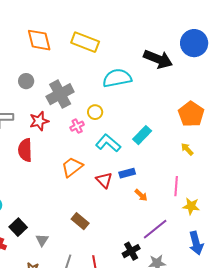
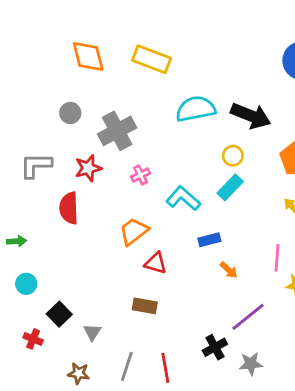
black arrow: (158, 59) -> (251, 116), moved
yellow circle: (95, 112) -> (233, 156), moved
red triangle: (104, 180) -> (156, 263), moved, turned -30
brown rectangle: (80, 221) -> (145, 306), turned -30

